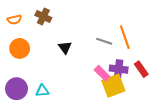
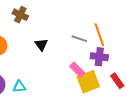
purple cross: (119, 69) -> (99, 57), moved
red rectangle: (141, 69) -> (117, 81), moved

